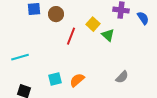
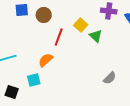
cyan square: (55, 79) -> (34, 80), moved
orange semicircle: (77, 80) -> (46, 60), moved

